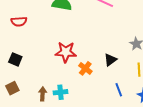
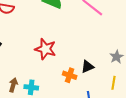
orange cross: (85, 68) -> (70, 75), moved, turned -32

